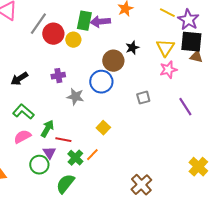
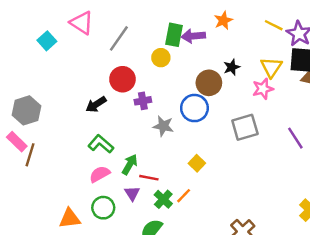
red circle: (53, 34) -> (122, 79), moved
pink star: (168, 70) -> (263, 89), moved
gray square: (143, 98) -> (245, 127), size x1.6
green circle: (39, 165) -> (103, 208), moved

